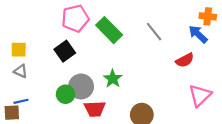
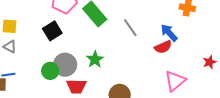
gray line: (154, 32) -> (130, 28), moved
blue arrow: (198, 34) -> (169, 33), moved

